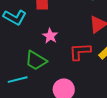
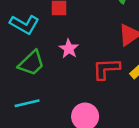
green trapezoid: (36, 61) -> (31, 63), moved, turned -75

